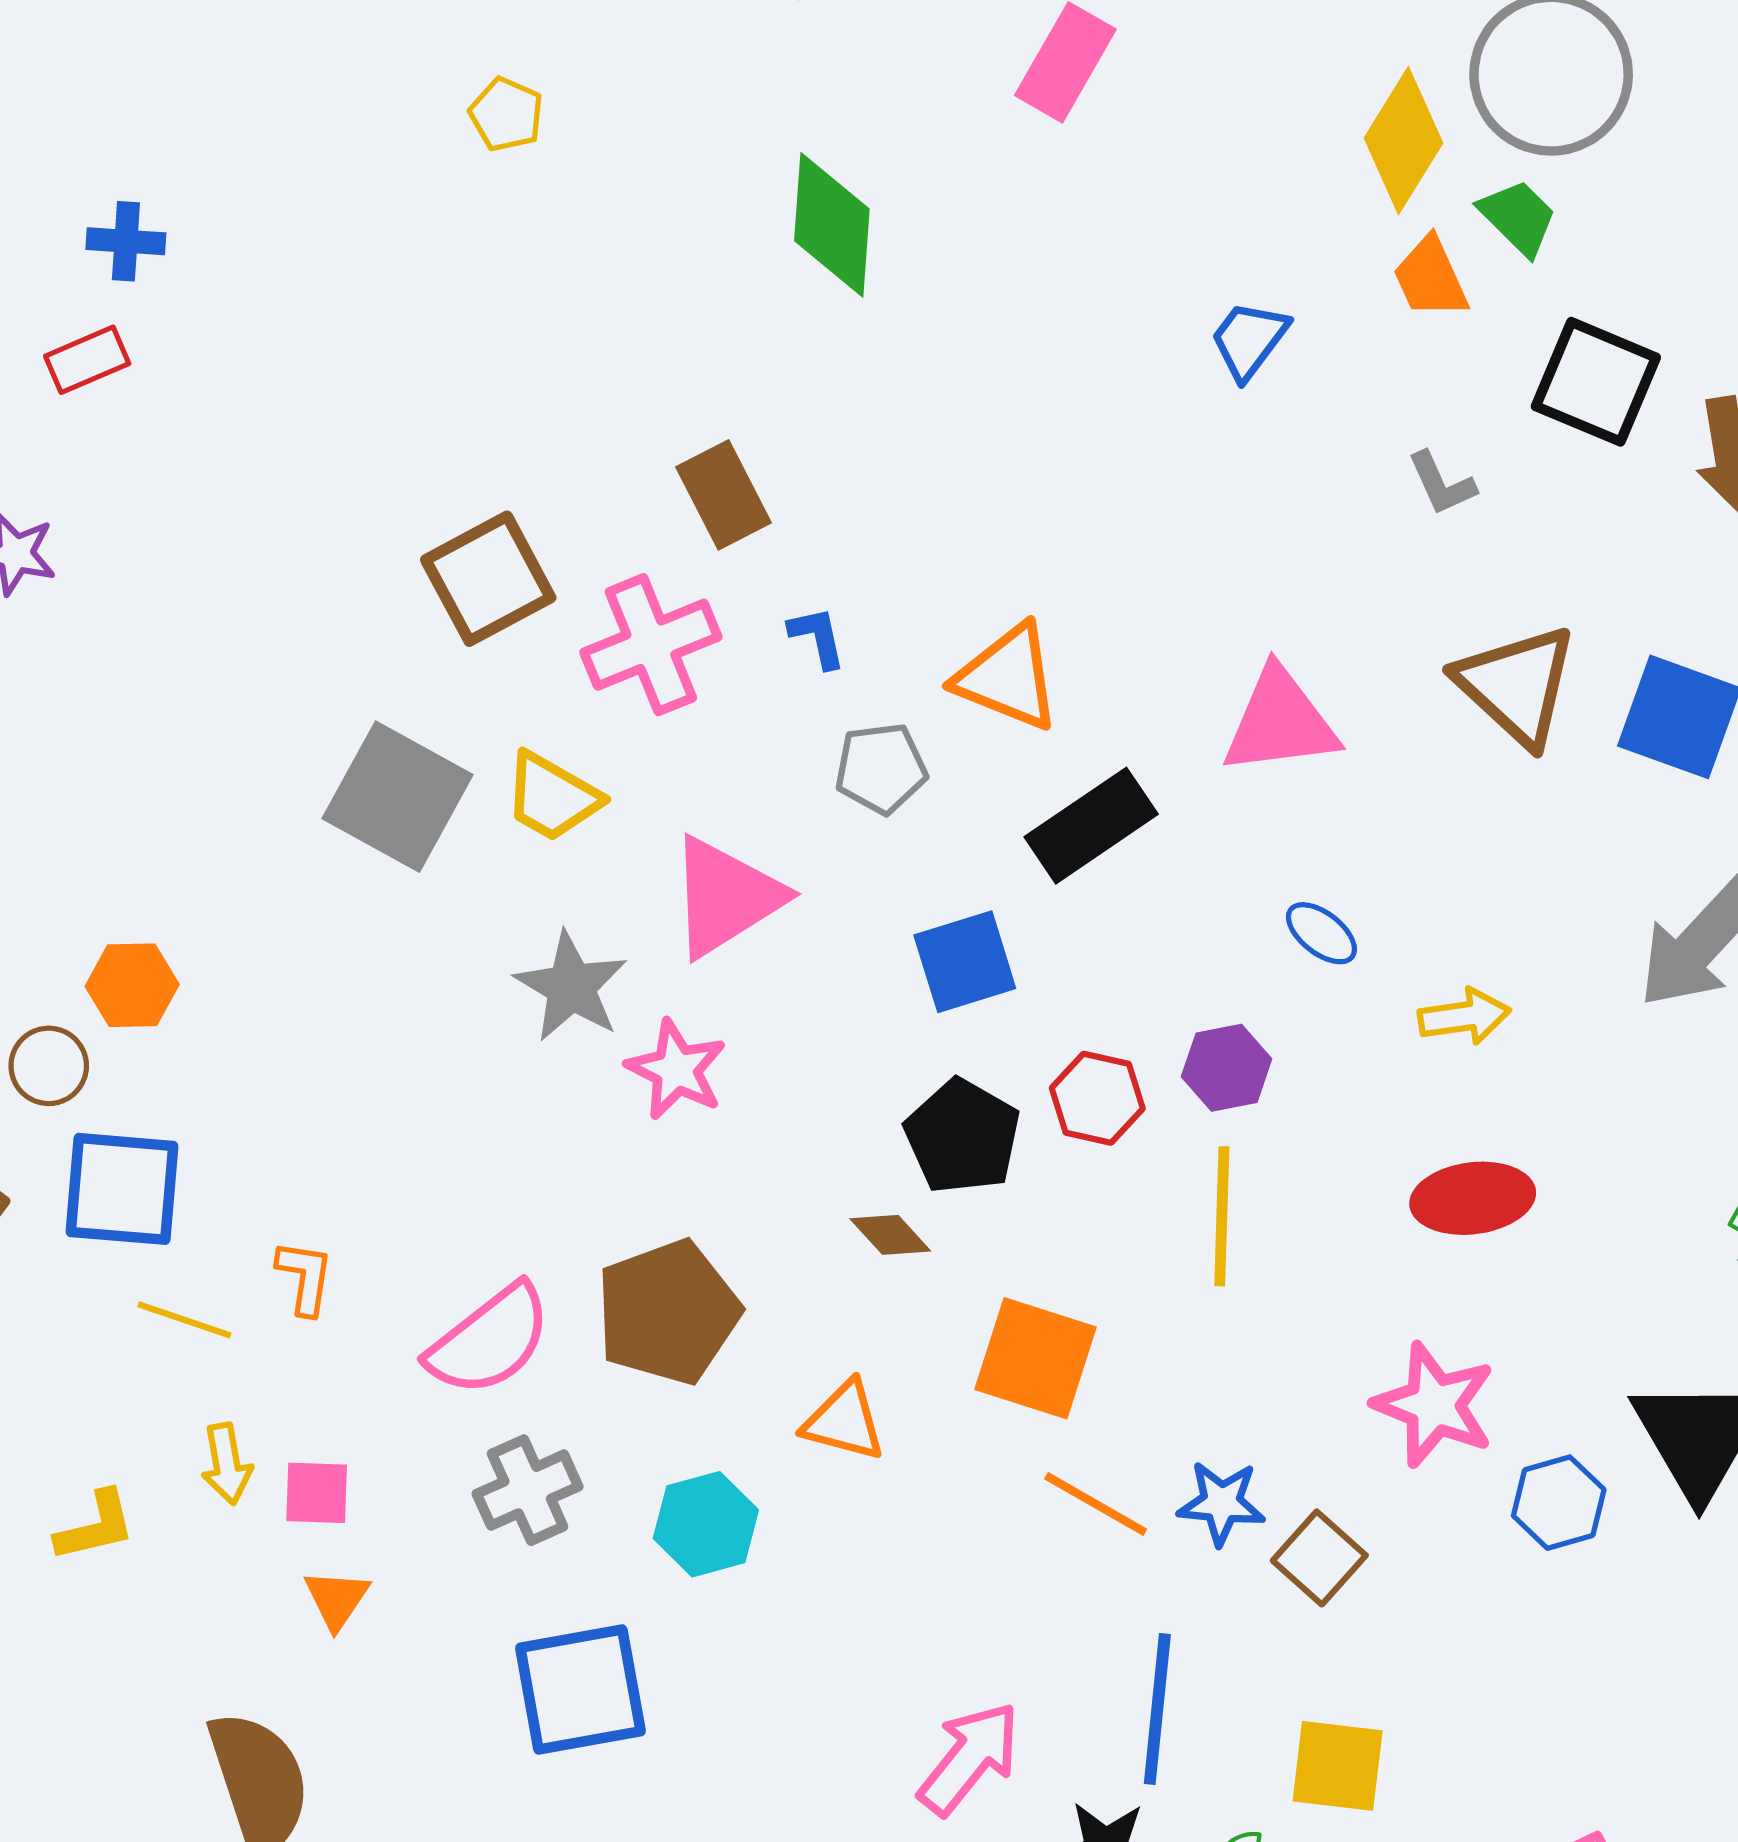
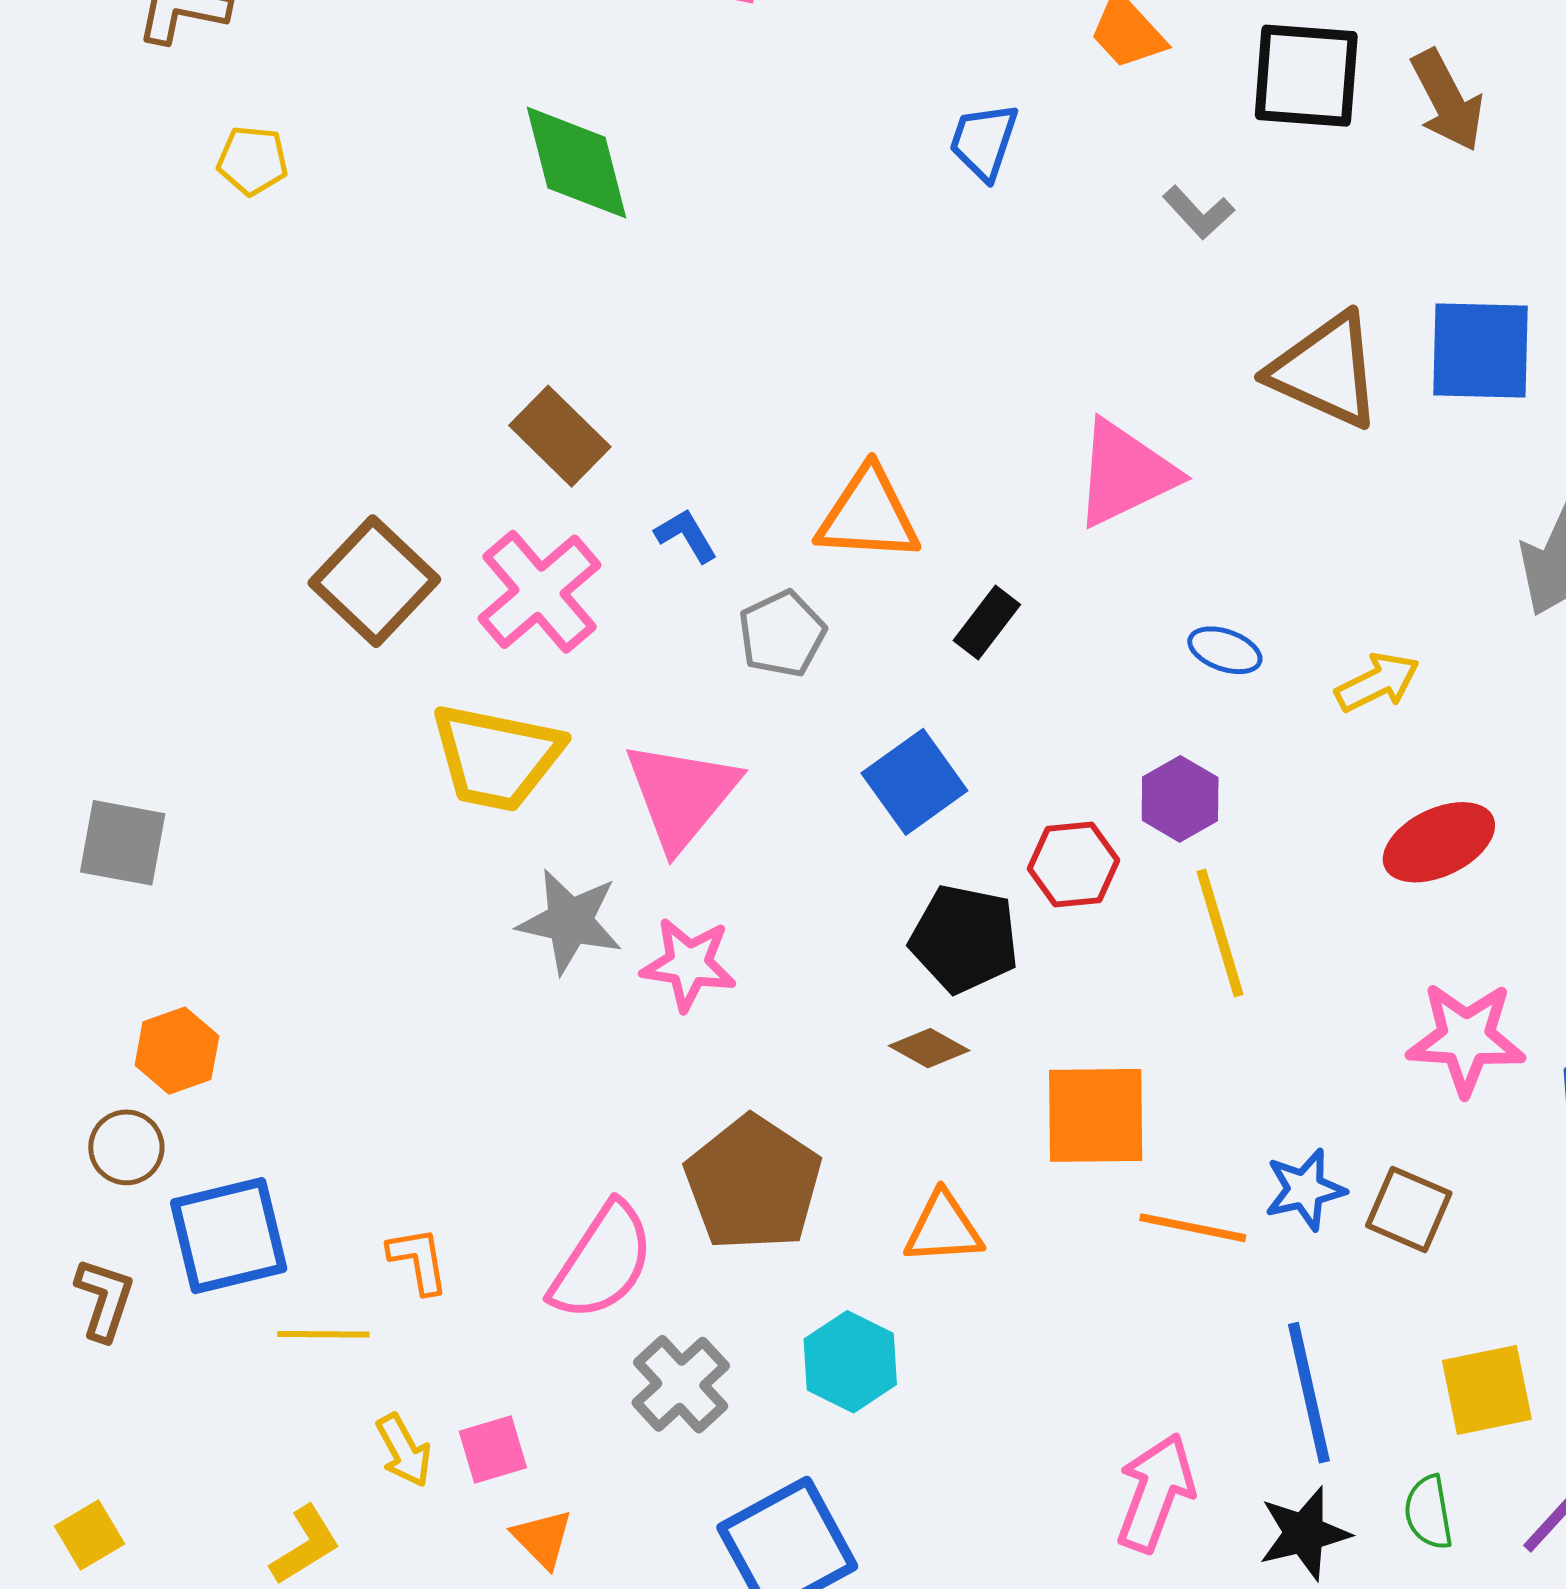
gray square: (398, 797) -> (123, 843), moved, size x0.7
yellow trapezoid: (552, 797) -> (497, 757), size x1.4
black rectangle: (1091, 826) -> (987, 623), size x0.6

